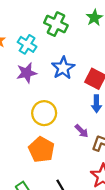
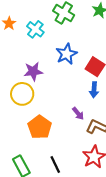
purple star: (27, 73) -> (33, 71), moved
yellow circle: (44, 113) -> (22, 94), moved

